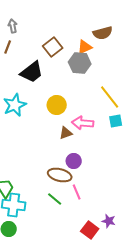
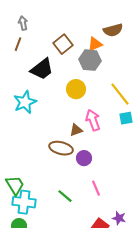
yellow circle: (57, 105) -> (76, 89), moved
pink arrow: (83, 123) -> (93, 120), turned 65
brown ellipse: (60, 175) -> (61, 148), moved
pink line: (77, 192) -> (96, 188), moved

